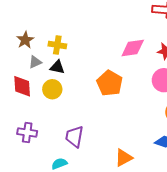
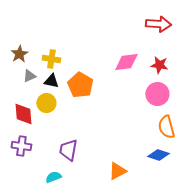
orange pentagon: (110, 83) -> (80, 85), moved
red diamond: (22, 86) -> (23, 114), moved

